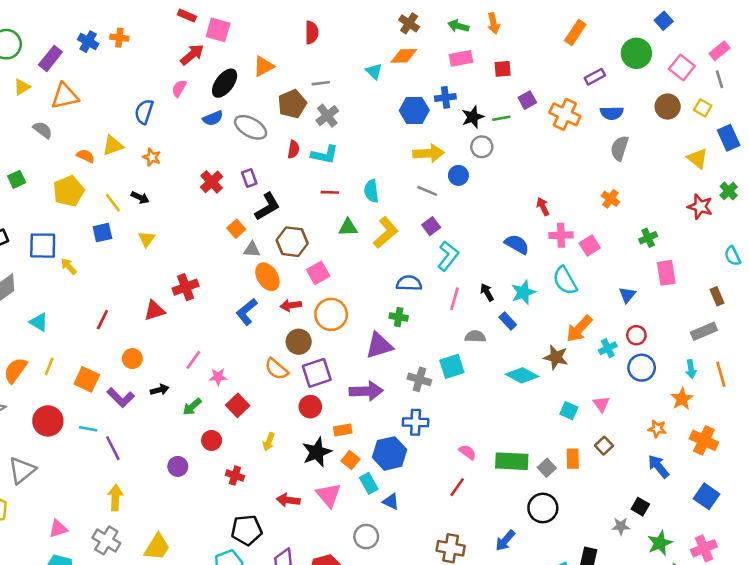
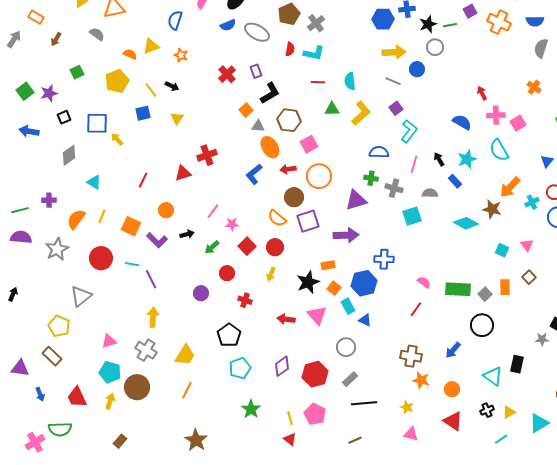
gray cross: (419, 379) -> (394, 188), moved
red circle: (310, 407) -> (275, 247), moved
black pentagon: (247, 530) -> (229, 335), moved, turned -30

